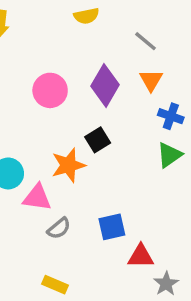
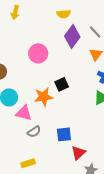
purple diamond: (105, 85) -> (72, 37), moved
red triangle: (141, 256) -> (78, 153), turned -49
yellow rectangle: (55, 285) -> (28, 163), turned -48

